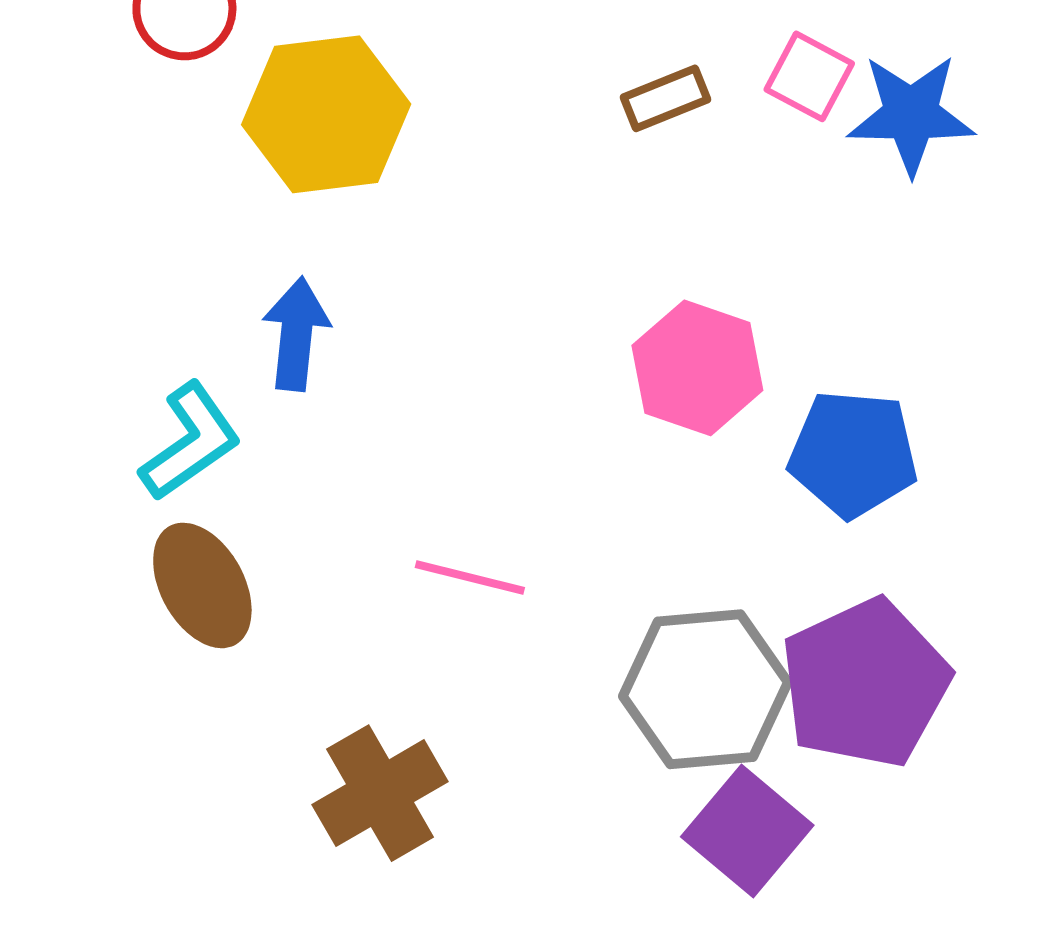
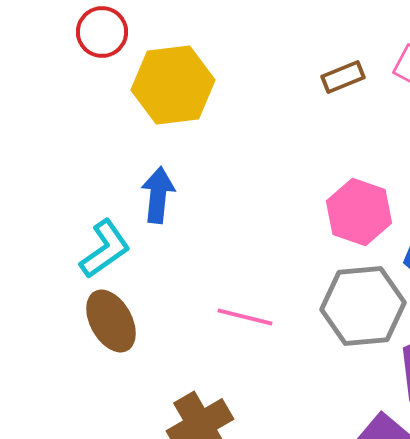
gray hexagon: (705, 689) -> (363, 306), moved

